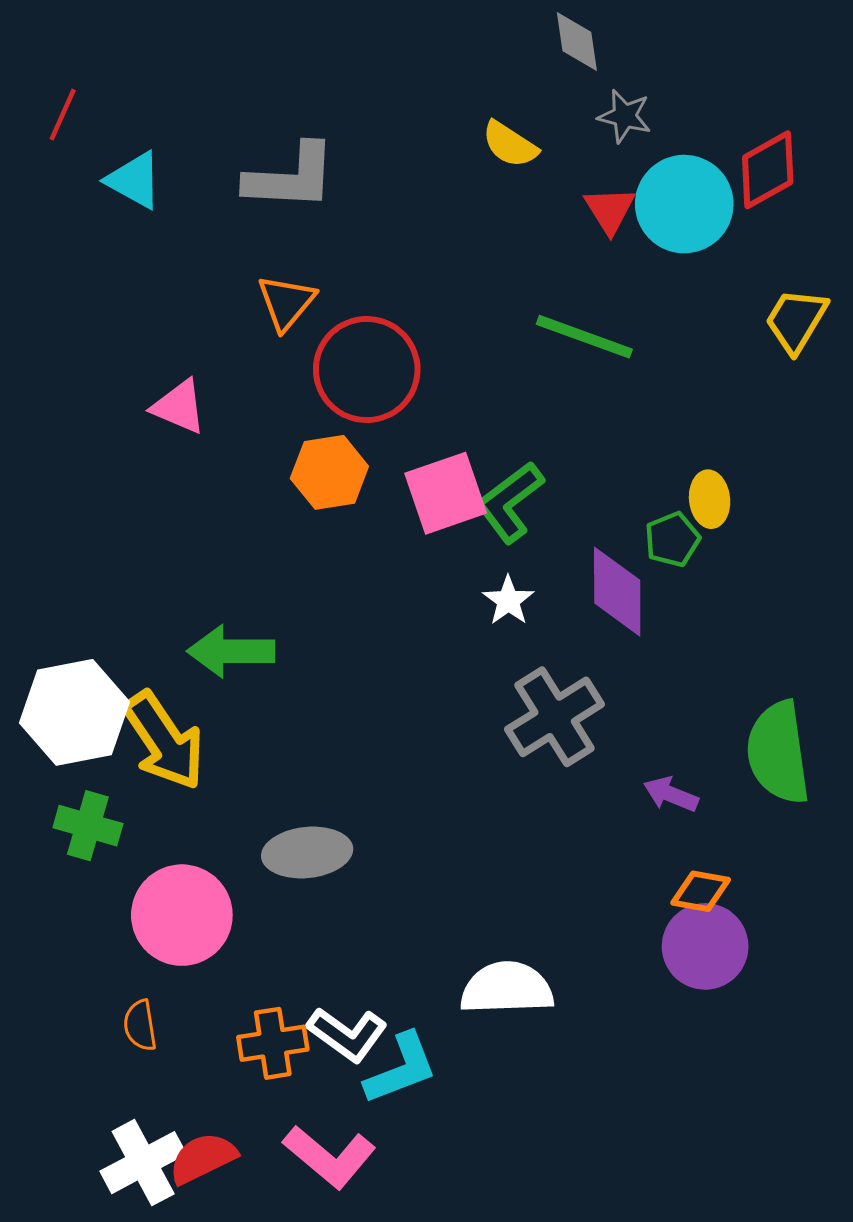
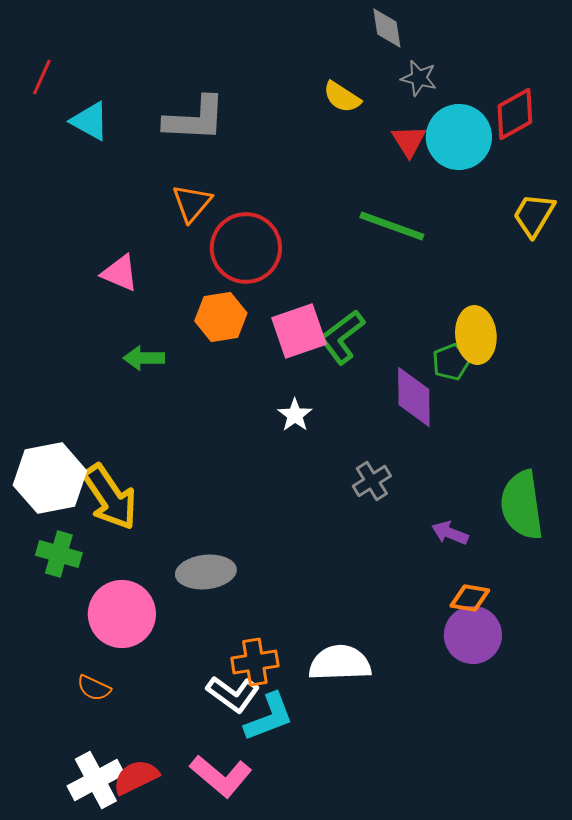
yellow ellipse: (710, 499) -> (476, 335), size x1.5
white star: (508, 601) -> (295, 415), moved
green arrow: (231, 651) -> (144, 358), moved, size x0.7
gray cross: (555, 717) -> (372, 481), size x0.6
orange semicircle: (140, 1025) -> (94, 688), turned -56
orange cross: (273, 1043) -> (255, 662), moved

